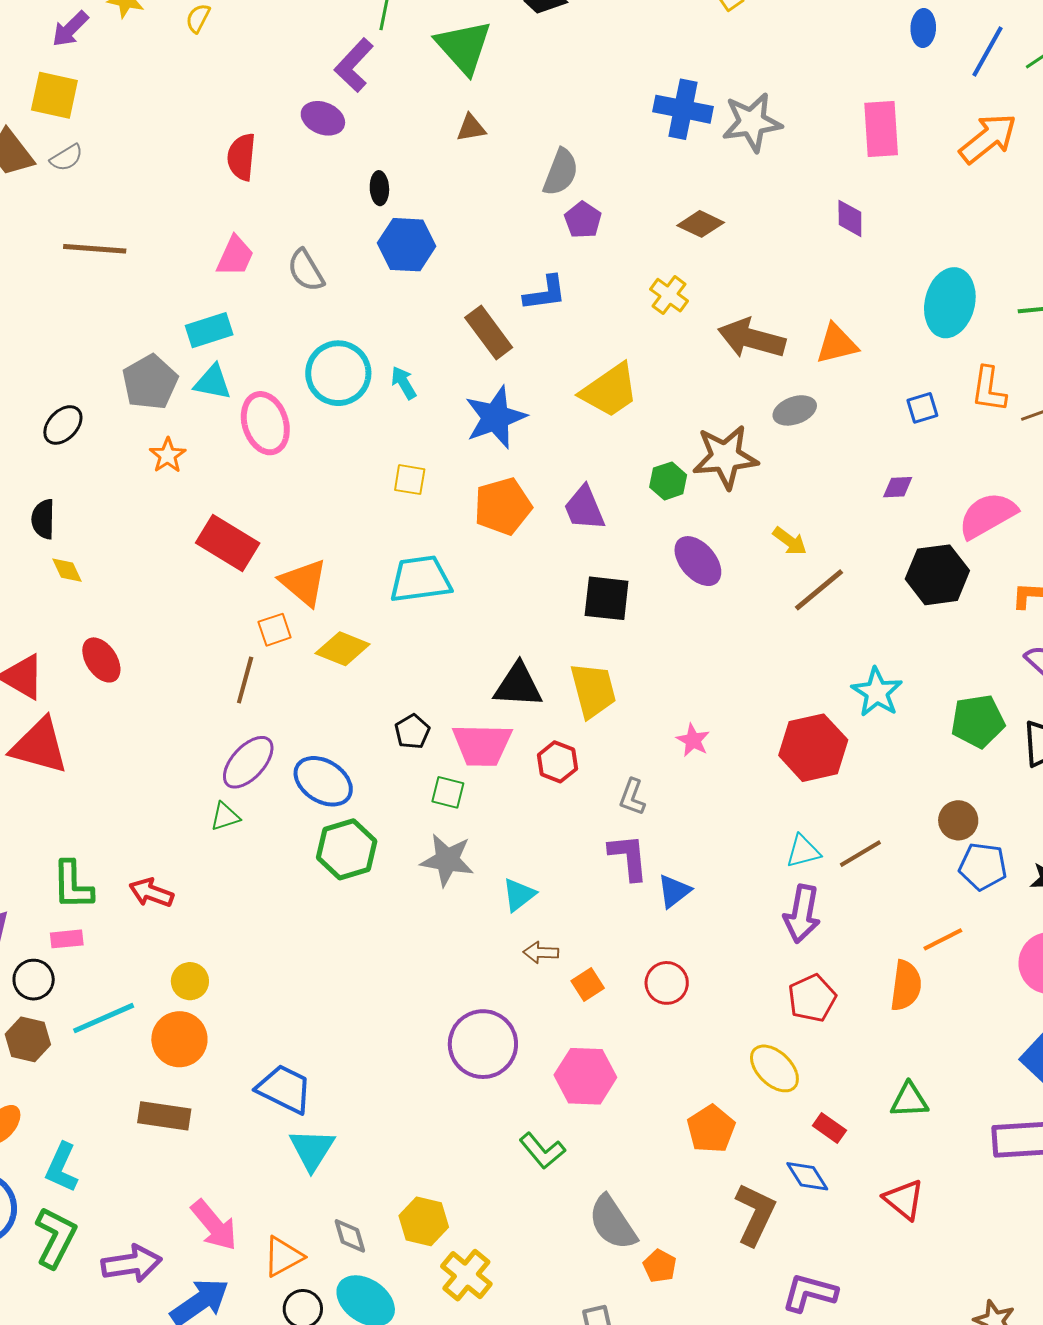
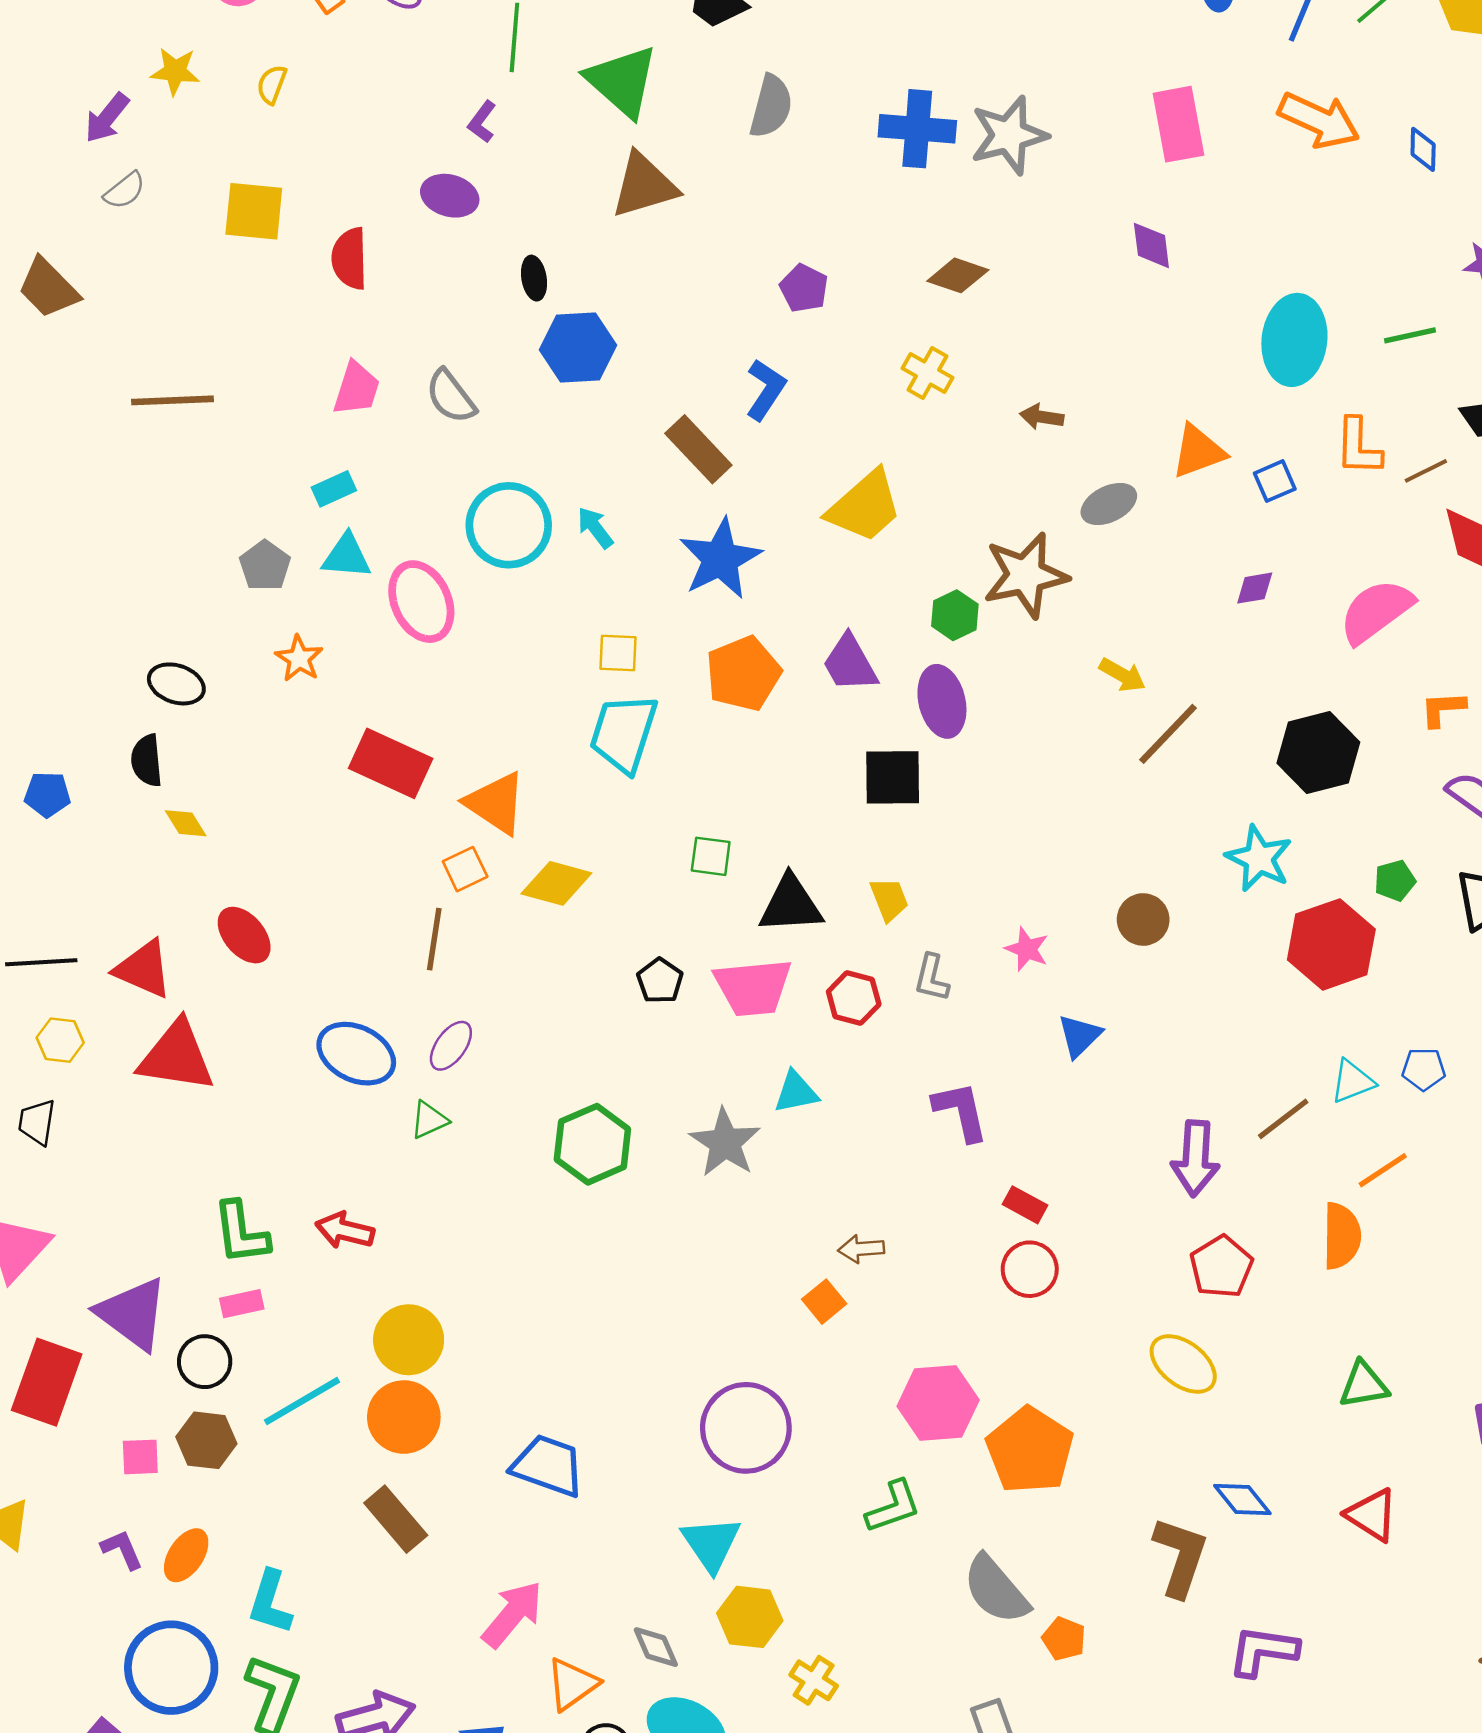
purple L-shape: (354, 65) -> (482, 122), size x0.6
yellow square: (54, 95) -> (254, 211), moved
brown triangle: (471, 128) -> (644, 185), size x1.8
orange arrow: (988, 139) -> (1319, 120), turned 70
gray semicircle: (67, 158) -> (125, 191), moved
gray semicircle: (561, 172) -> (771, 106), moved
blue L-shape: (545, 293) -> (766, 389), turned -42
cyan rectangle: (209, 330) -> (334, 489), size x0.7
brown arrow: (752, 338) -> (1042, 417), size x0.5
orange triangle: (837, 344) -> (1198, 451), moved
gray pentagon: (150, 382) -> (265, 566), size x0.7
black ellipse: (63, 425) -> (176, 684), moved, turned 72
purple ellipse: (698, 561) -> (942, 701), moved, turned 34
black hexagon: (937, 575) -> (1318, 753), moved
cyan trapezoid: (420, 579) -> (624, 733), moved, turned -58
yellow trapezoid: (593, 690) -> (889, 899), size x0.6
green pentagon: (978, 721) -> (1395, 881), size x0.6
red hexagon: (813, 748) -> (1331, 944), moved
purple ellipse: (248, 762) -> (451, 1046), size x0.7
blue ellipse: (323, 781) -> (356, 1054), moved
green square: (448, 792) -> (711, 856), moved
gray L-shape: (632, 797) -> (932, 978), moved
brown circle: (958, 820) -> (1143, 920), moved
cyan triangle: (803, 851) -> (1352, 1081), moved
brown line: (860, 854) -> (1283, 1119), moved
gray star: (447, 860) -> (725, 1143), turned 30
blue pentagon: (983, 866) -> (1424, 1069), size x0.7
blue triangle: (674, 891) -> (1080, 1036), moved
cyan triangle: (519, 895) -> (796, 1092), moved, turned 33
yellow circle: (190, 981) -> (409, 1340), size x1.4
orange square: (588, 985) -> (824, 1302), moved
purple circle: (483, 1044) -> (746, 1428), moved
brown rectangle: (164, 1116) -> (396, 1519), turned 48
red rectangle: (829, 1128) -> (1025, 1205), moved
orange pentagon: (711, 1129) -> (1030, 1450), moved, size x1.4
cyan triangle: (312, 1150) -> (711, 1544), moved
green L-shape: (542, 1151) -> (893, 1507), turned -63
pink arrow: (214, 1225) -> (512, 1614), moved, turned -94
yellow cross: (466, 1275) -> (814, 1680), size x0.7

